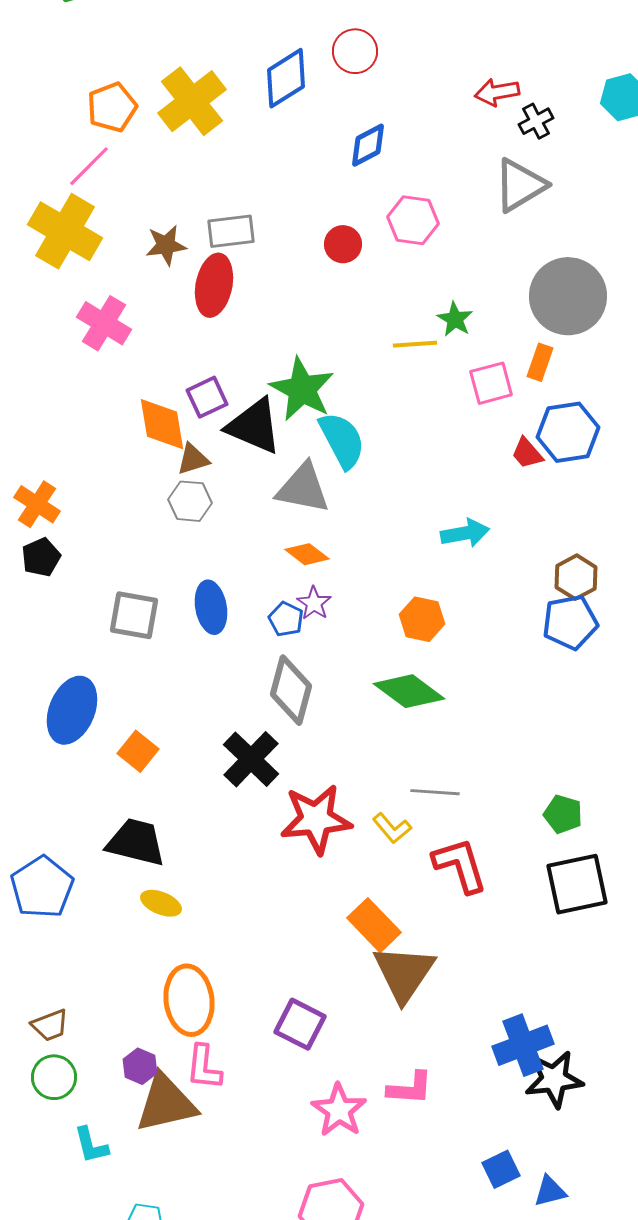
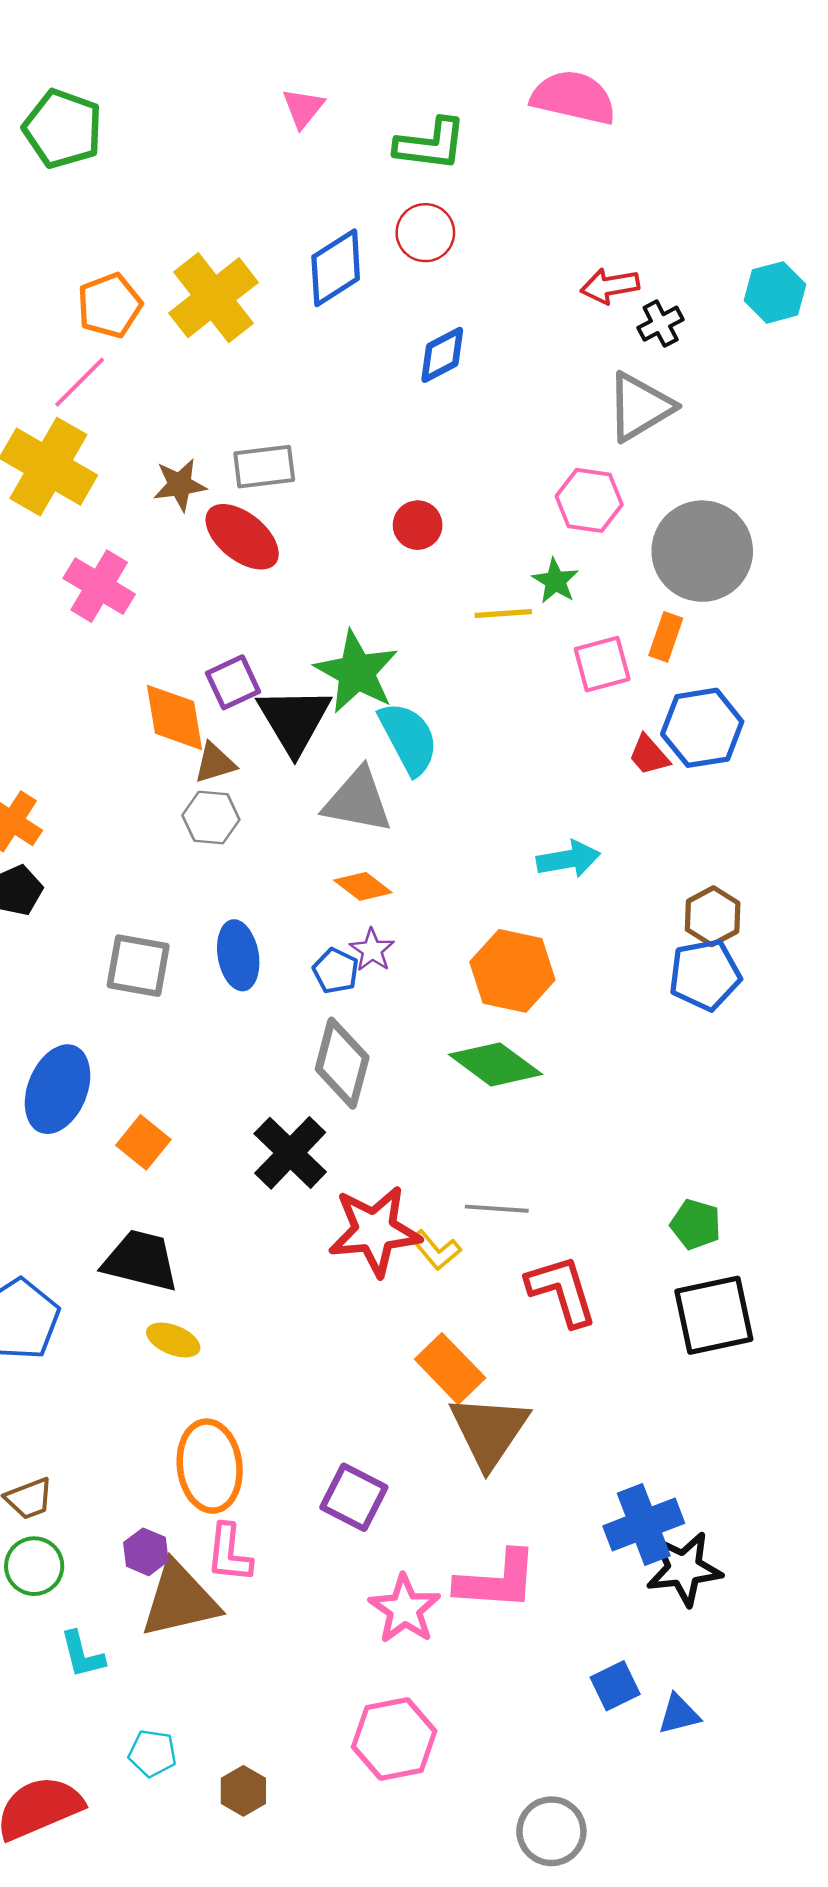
pink hexagon: (413, 220) -> (589, 500), moved
red circle: (343, 244) -> (418, 525), moved
red ellipse: (214, 285) -> (242, 537), turned -62
black triangle: (254, 426) -> (294, 720), turned 36
orange hexagon: (422, 619) -> (512, 971), size x1.4
gray line: (435, 792) -> (497, 1209), moved
yellow L-shape: (392, 828) -> (436, 1250), moved
pink L-shape: (410, 1088) -> (497, 1580), size x1.4

